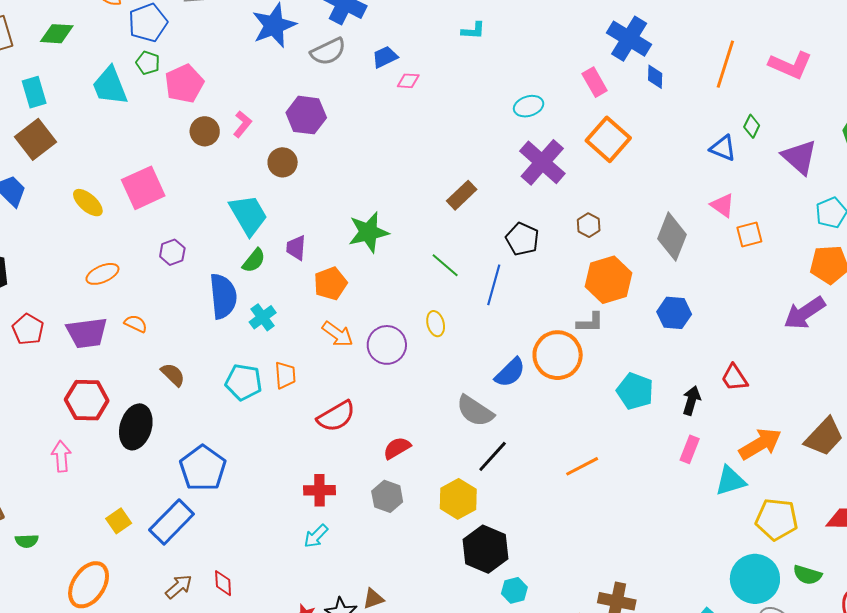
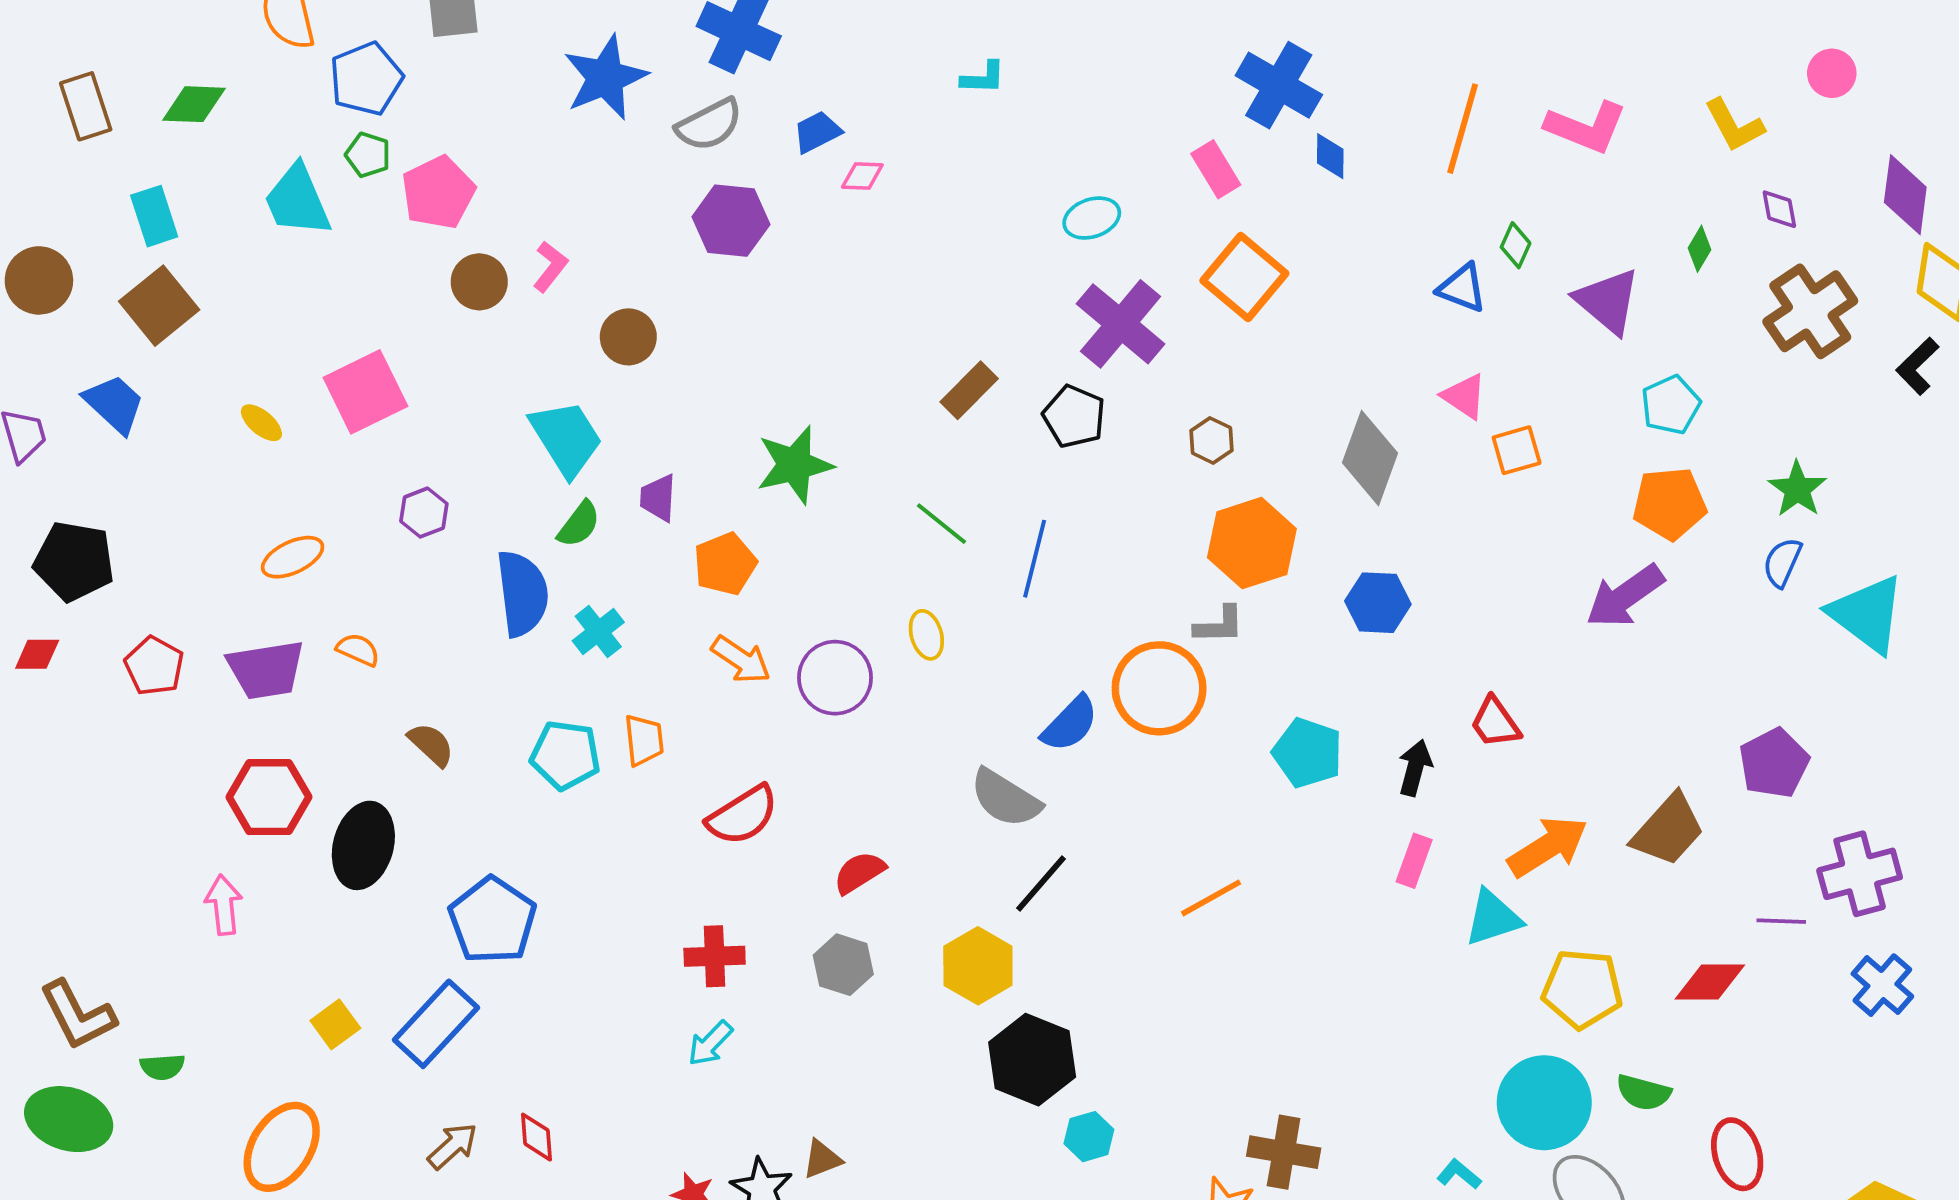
purple hexagon: (306, 115) -> (731, 221), moved
yellow ellipse: (88, 203) -> (261, 423), size x0.7
black pentagon: (522, 239) -> (1074, 416), moved

